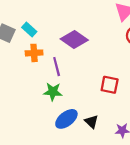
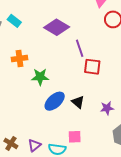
orange cross: (34, 53) -> (19, 59), moved
purple line: (57, 67) -> (80, 48), moved

